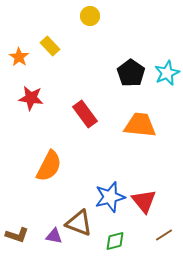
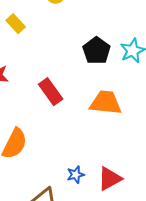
blue star: (110, 197) -> (76, 175), size x0.6
red triangle: (144, 201) -> (110, 179), turned 40

